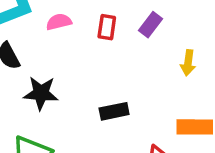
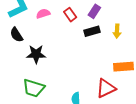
red rectangle: (107, 27) -> (70, 15), turned -40
black rectangle: (114, 111) -> (92, 31), moved

